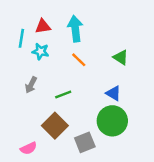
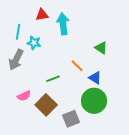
red triangle: (43, 26) -> (42, 15), moved
orange line: (79, 60) -> (77, 66), moved
gray arrow: (31, 85) -> (16, 60), moved, size x1.5
pink semicircle: (29, 148) -> (24, 96), moved

